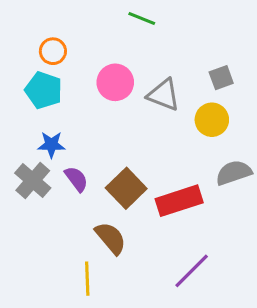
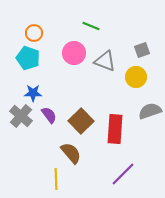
green line: (142, 18) -> (91, 26), moved
red rectangle: (179, 201) -> (115, 129), turned -68

